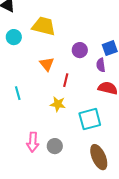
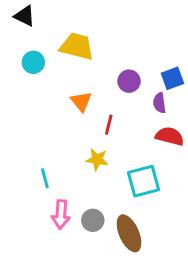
cyan line: (18, 93) -> (45, 178), moved
brown ellipse: (99, 157) -> (129, 233), moved

